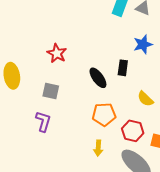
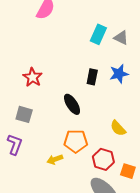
black rectangle: (123, 68) -> (92, 77), moved
yellow arrow: (98, 148) -> (55, 159), moved, turned 63

